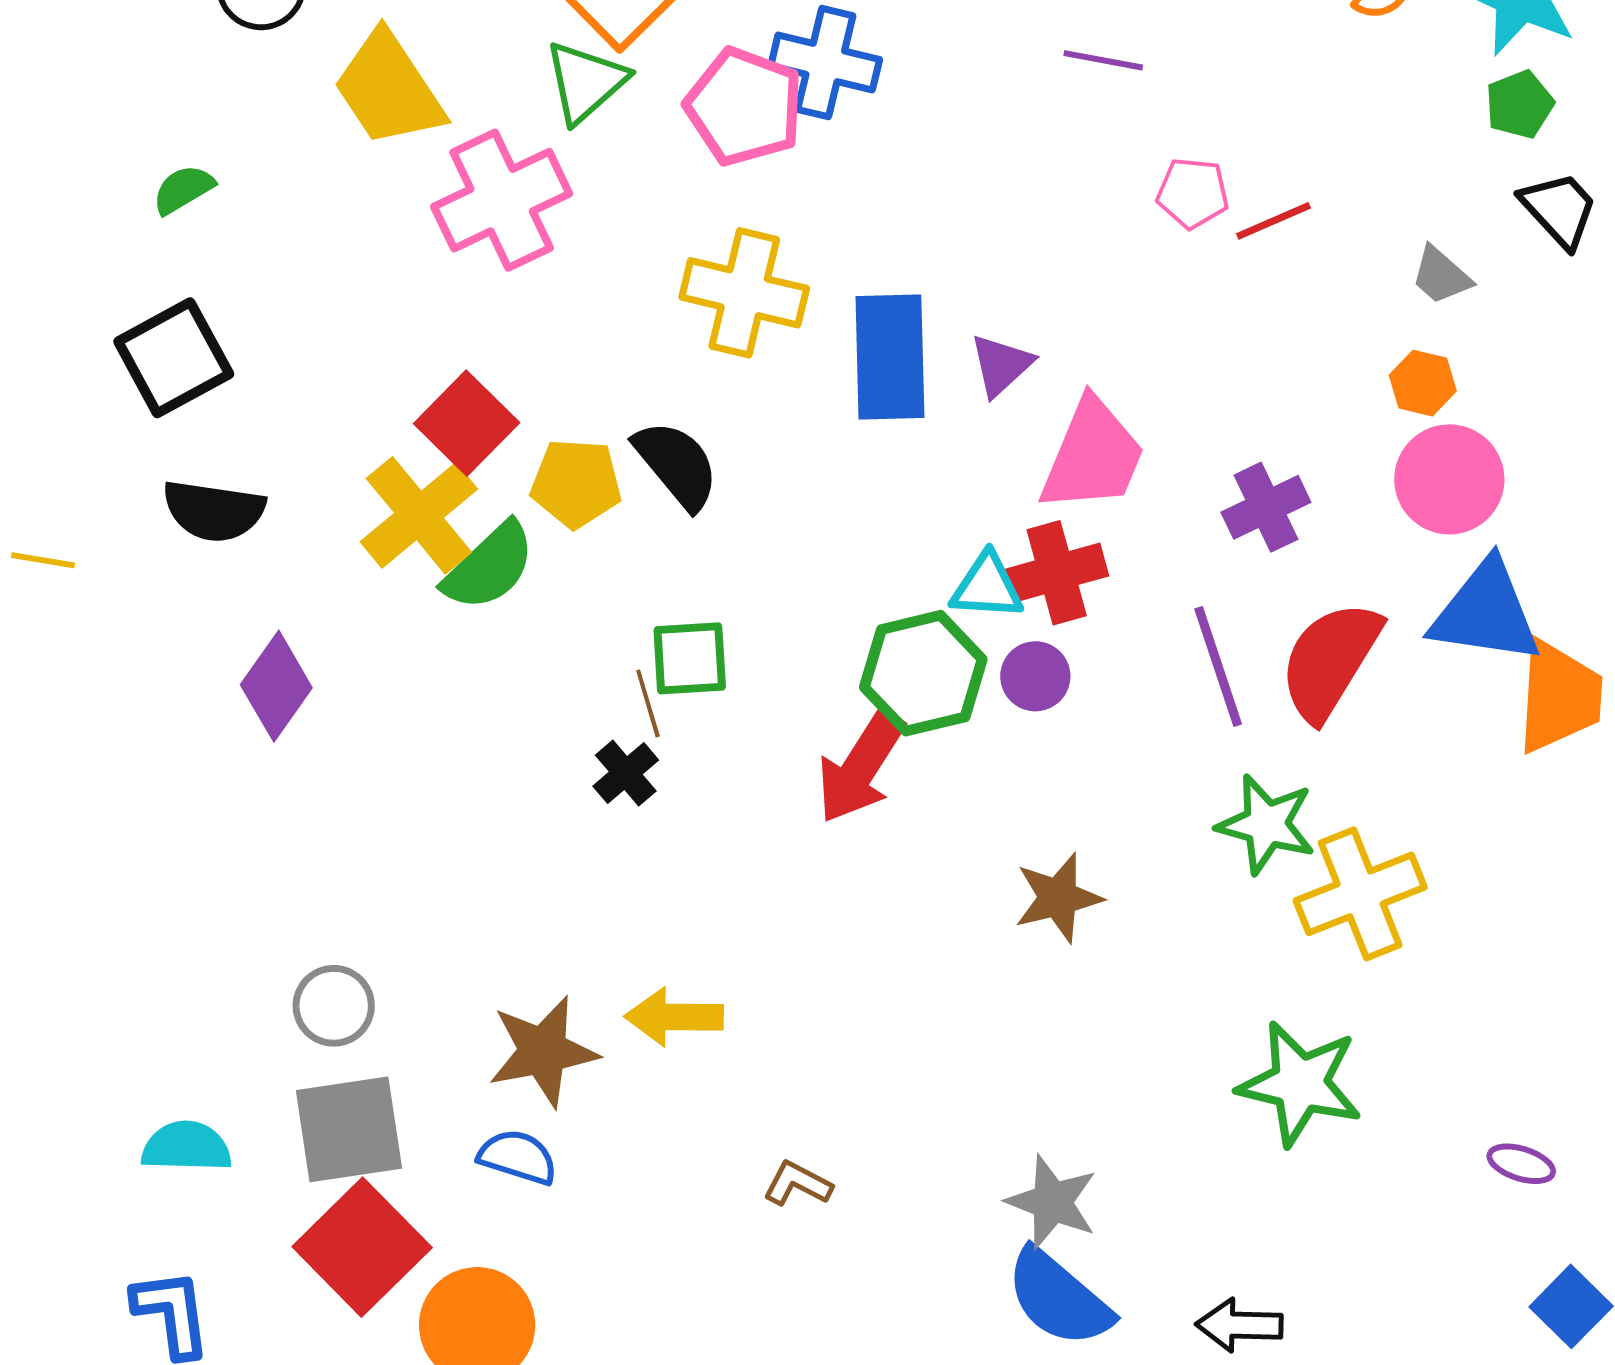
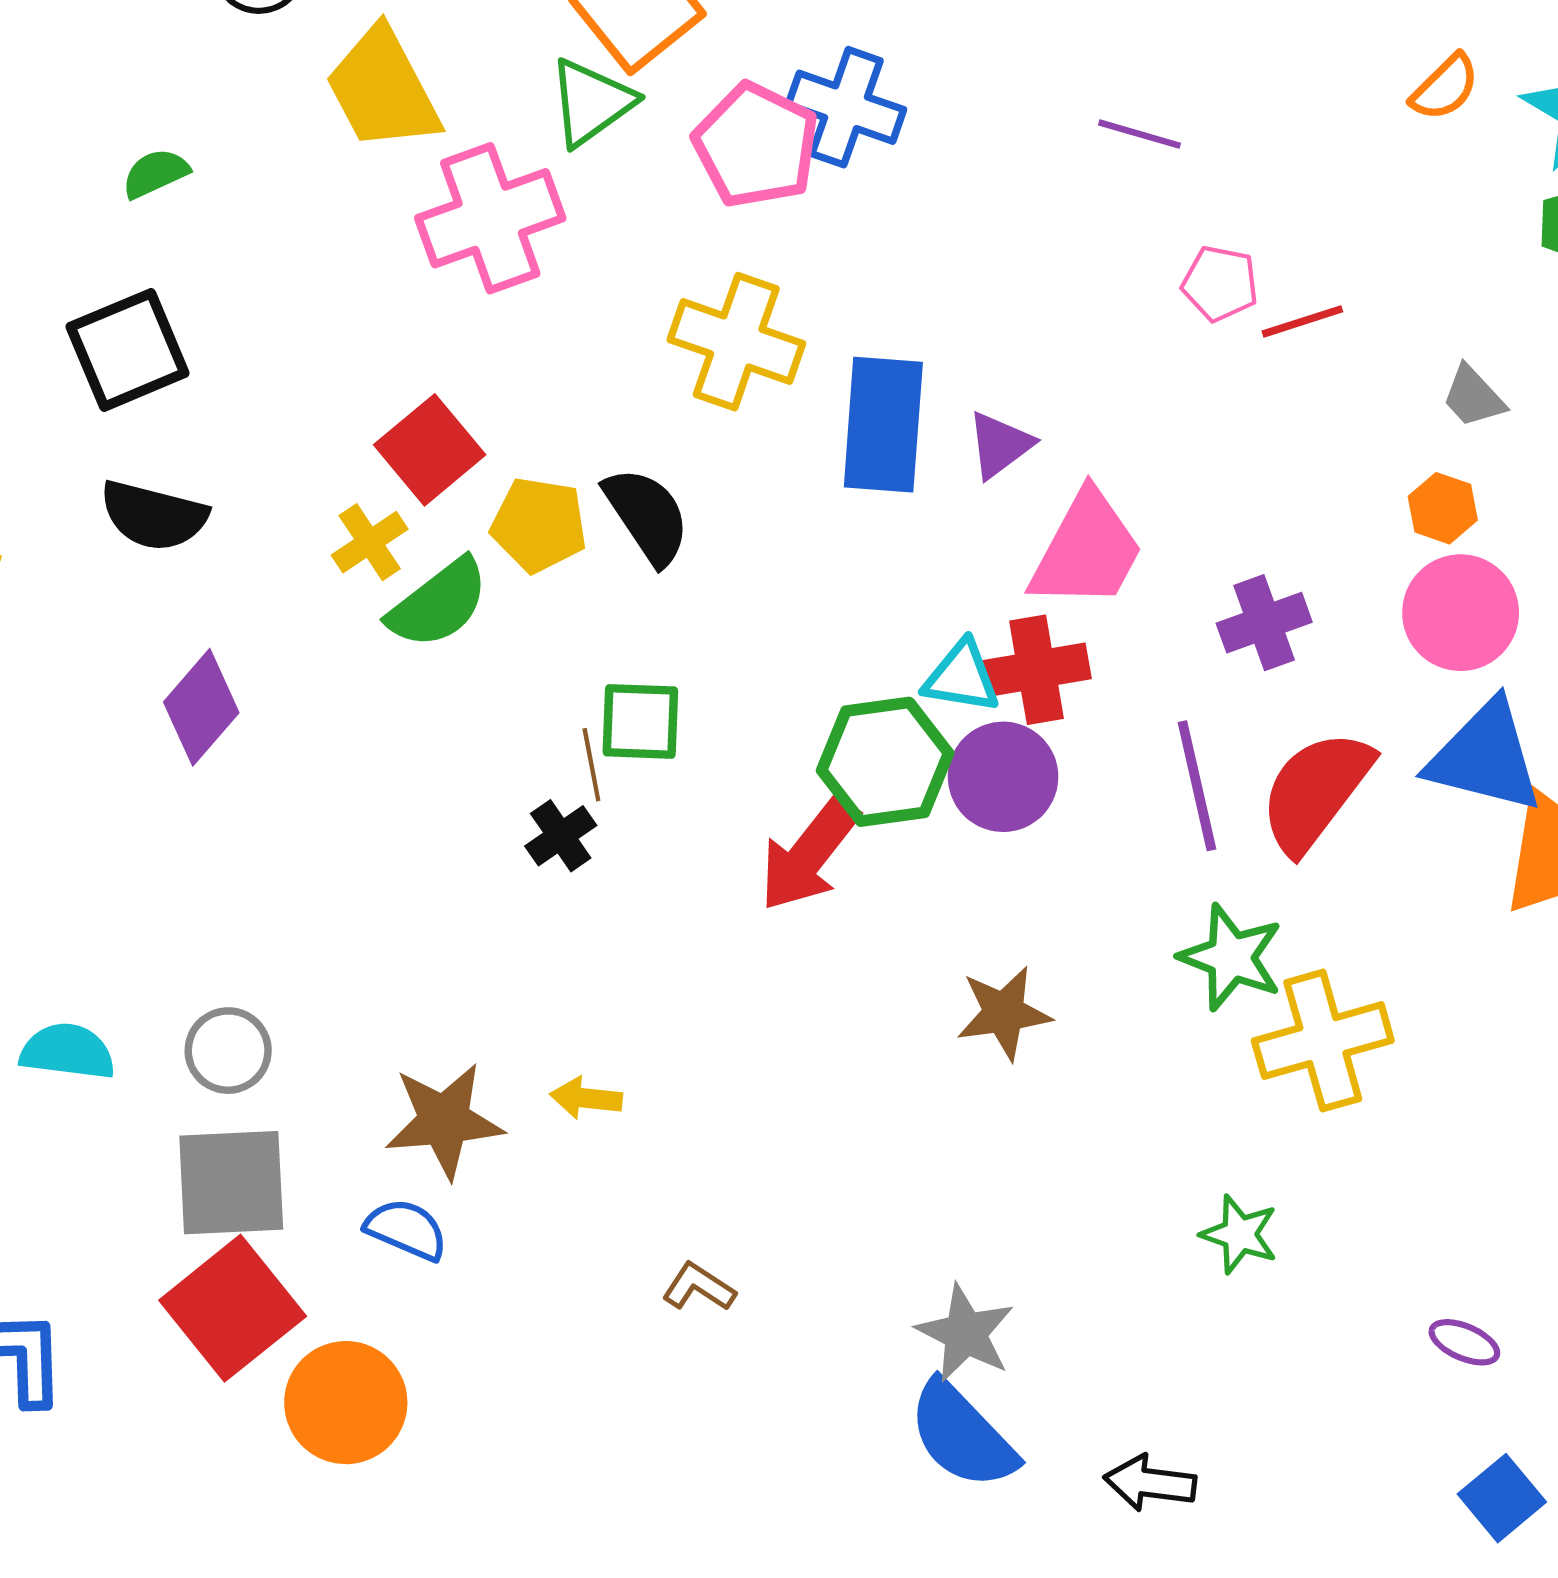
yellow cross: (419, 515) -> (370, 542), size x0.6
purple circle: (1035, 676) -> (1003, 777), size x1.5
yellow arrow: (674, 1017) -> (586, 1098), size x0.7
green star: (1300, 1084) -> (1240, 1234), size x0.6
cyan semicircle: (186, 1147) -> (68, 1052), moved

